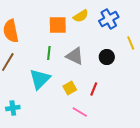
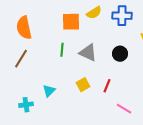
blue cross: (109, 19) -> (122, 16), turned 30
cyan triangle: (40, 79) -> (49, 91), moved, size x0.6
pink line: (80, 112) -> (124, 109), moved

